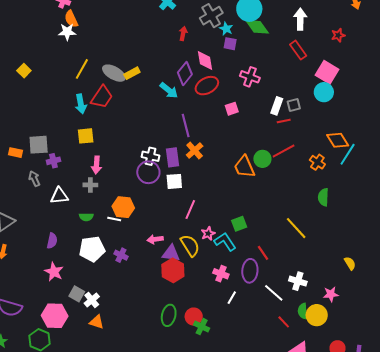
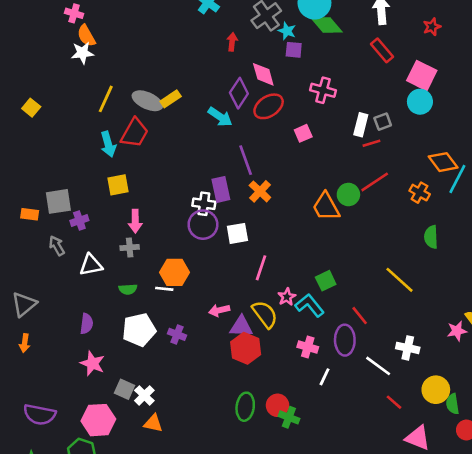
purple rectangle: (172, 157) -> (221, 189), moved
pink star: (331, 294) -> (457, 331), moved
green semicircle: (303, 311) -> (453, 404), moved

